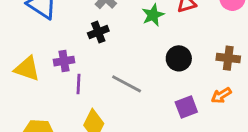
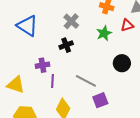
yellow triangle: (27, 69) -> (16, 85), moved
purple square: (186, 107) -> (100, 100), moved

